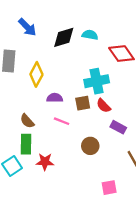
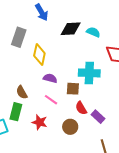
yellow diamond: (36, 74) -> (39, 54), turned -30
red semicircle: (104, 106) -> (81, 108), moved
red star: (45, 162) -> (40, 122), moved

